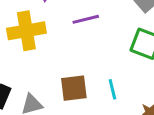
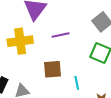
brown square: (74, 88) -> (52, 69), moved

